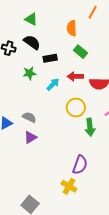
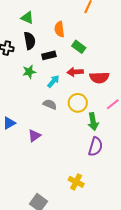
orange semicircle: (72, 28) -> (59, 29), moved
black semicircle: (32, 42) -> (30, 41), turned 48
gray semicircle: (29, 117) -> (50, 104), moved
purple semicircle: (80, 165) -> (96, 147), moved

